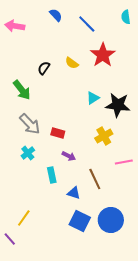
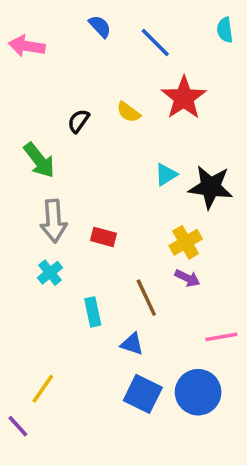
gray arrow: (30, 124) -> (54, 221), turned 40
purple arrow: (69, 156) -> (187, 278), moved
pink line: (124, 162) -> (221, 337), moved
brown line: (95, 179) -> (146, 298), moved

